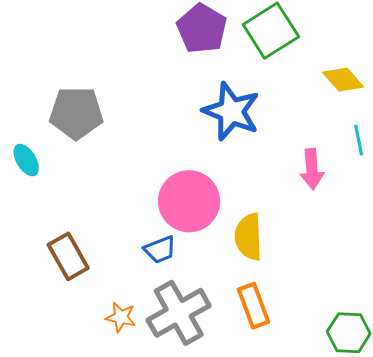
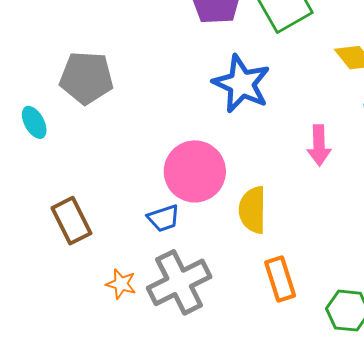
orange rectangle: (253, 306) -> (280, 279), moved

